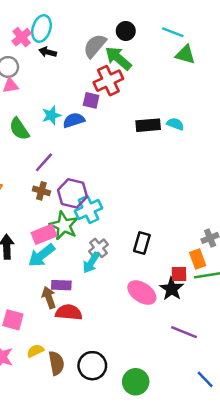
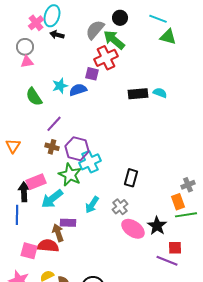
pink rectangle: (44, 234) -> (36, 182), moved
black rectangle: (142, 243) -> (131, 178), moved
gray cross: (98, 248) -> (120, 207), moved
red square: (179, 274) -> (175, 248), moved
red semicircle: (69, 312) -> (48, 246), moved

